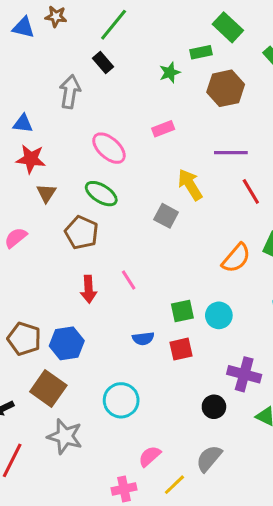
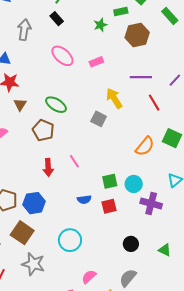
gray arrow: (70, 92) -> (24, 30), moved
pink ellipse: (109, 148) -> (62, 56), moved
purple cross: (244, 374) -> (151, 203), moved

